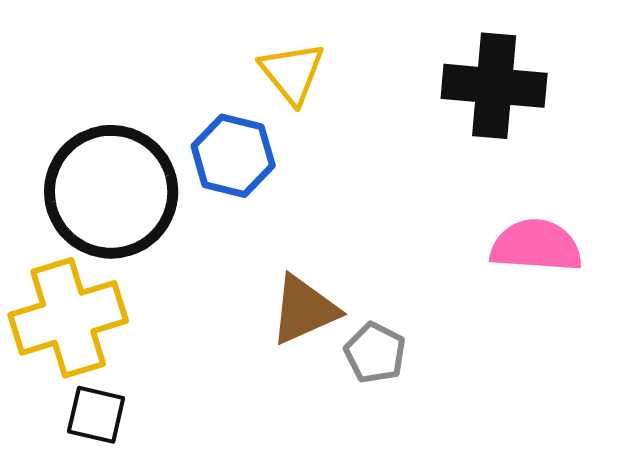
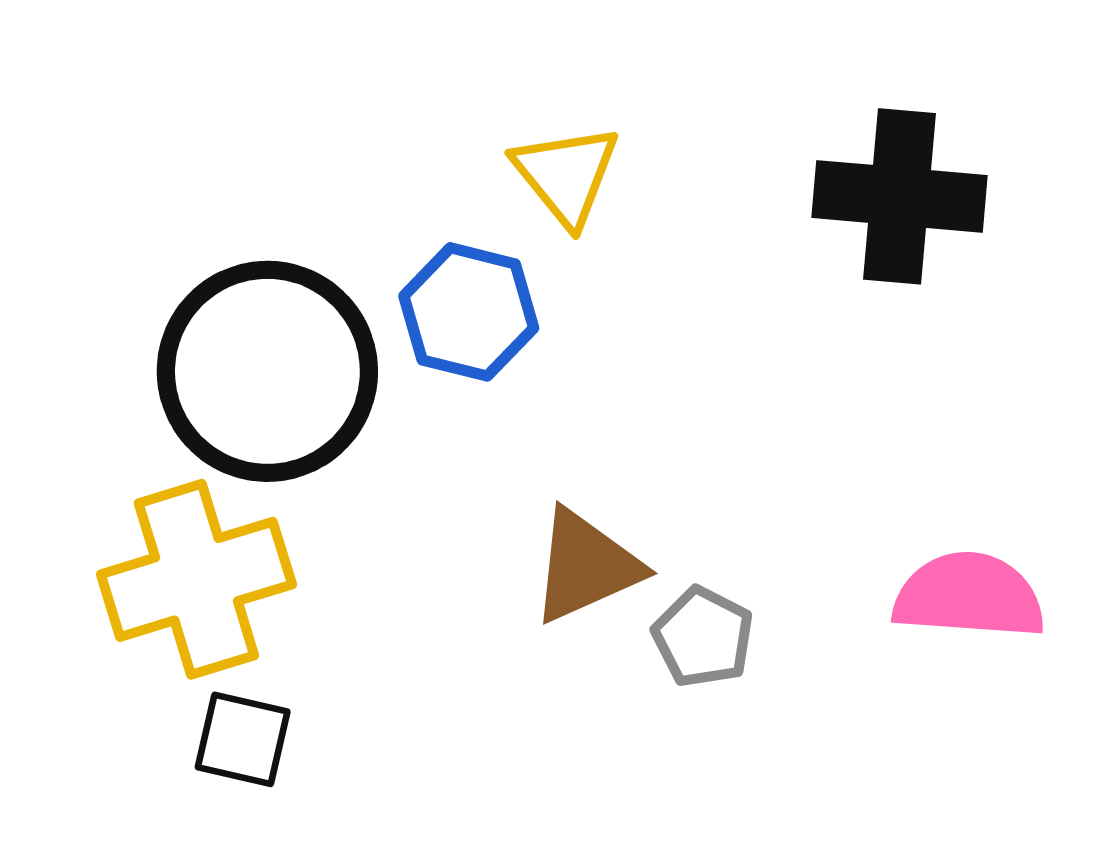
pink semicircle: (536, 246) -> (969, 596), moved

